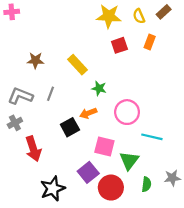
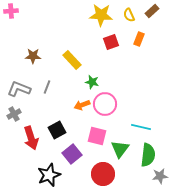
pink circle: (127, 112) -> (105, 104), moved
black square: (70, 127) -> (57, 130), moved
purple square: (88, 172) -> (72, 154), moved
gray star: (172, 178) -> (160, 176), moved
green semicircle: (146, 184) -> (148, 155), moved, size x1.6

